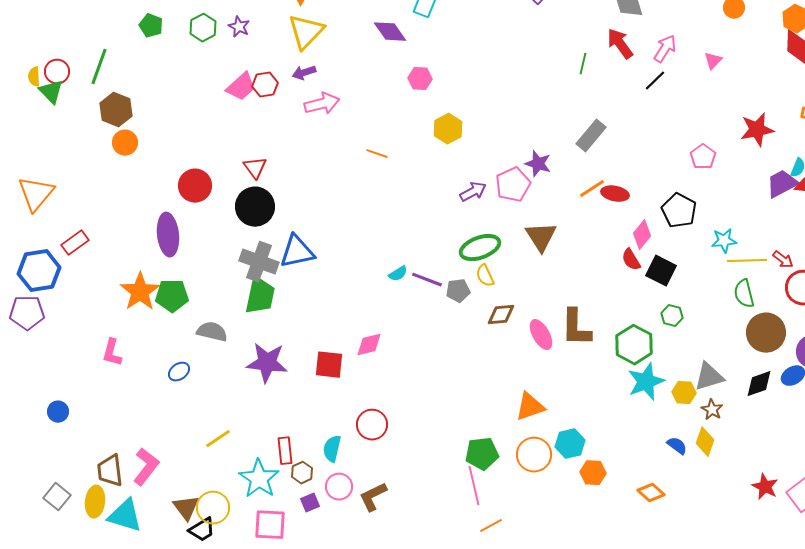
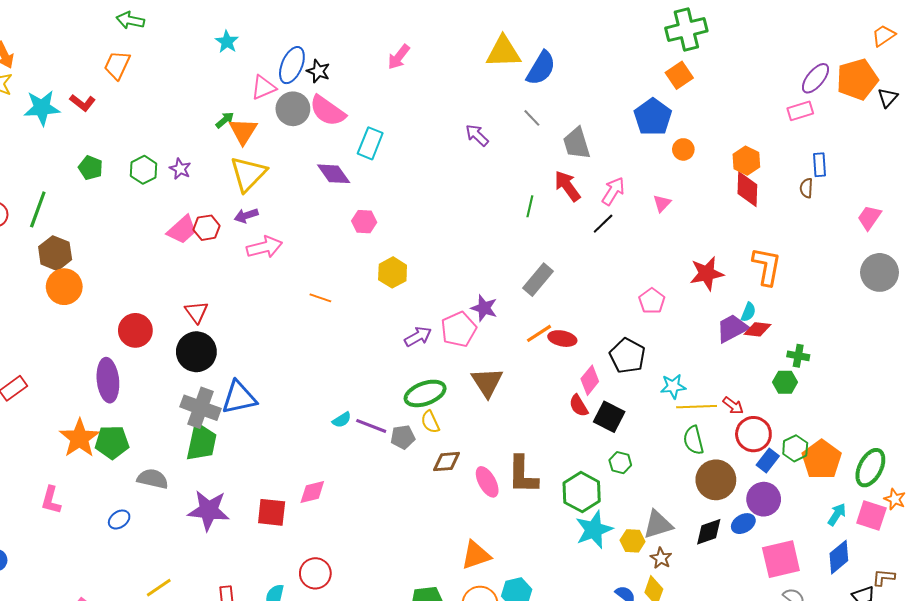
orange circle: (125, 143) -> (64, 287), size x1.4

